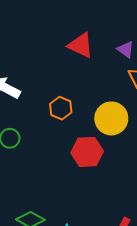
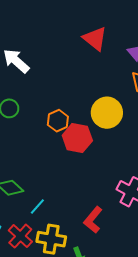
orange hexagon: (61, 108) -> (58, 121), moved

